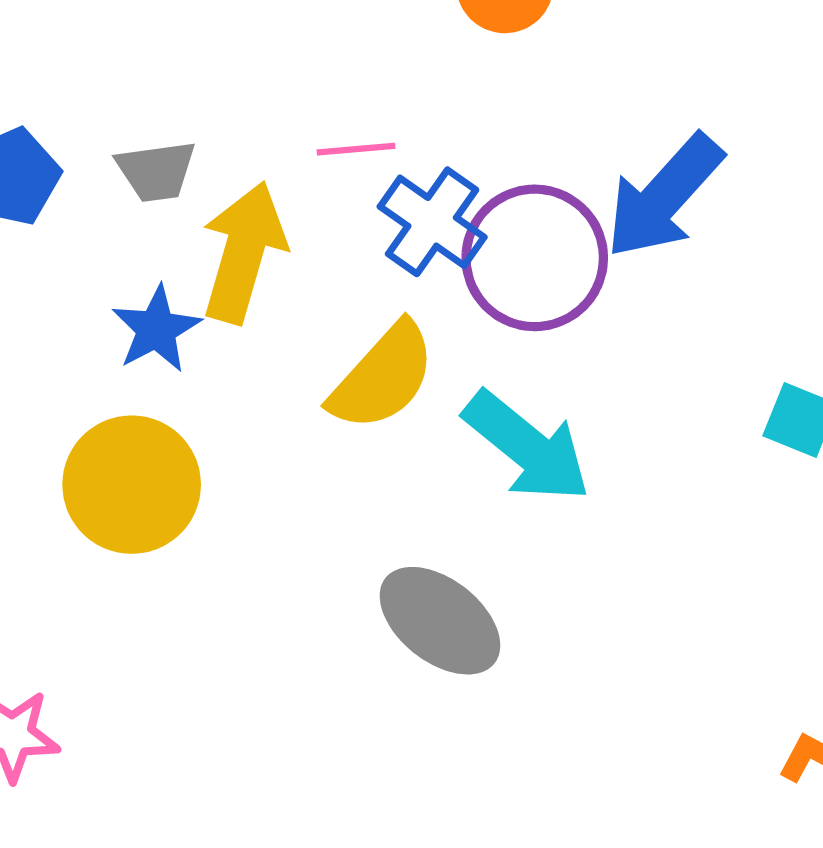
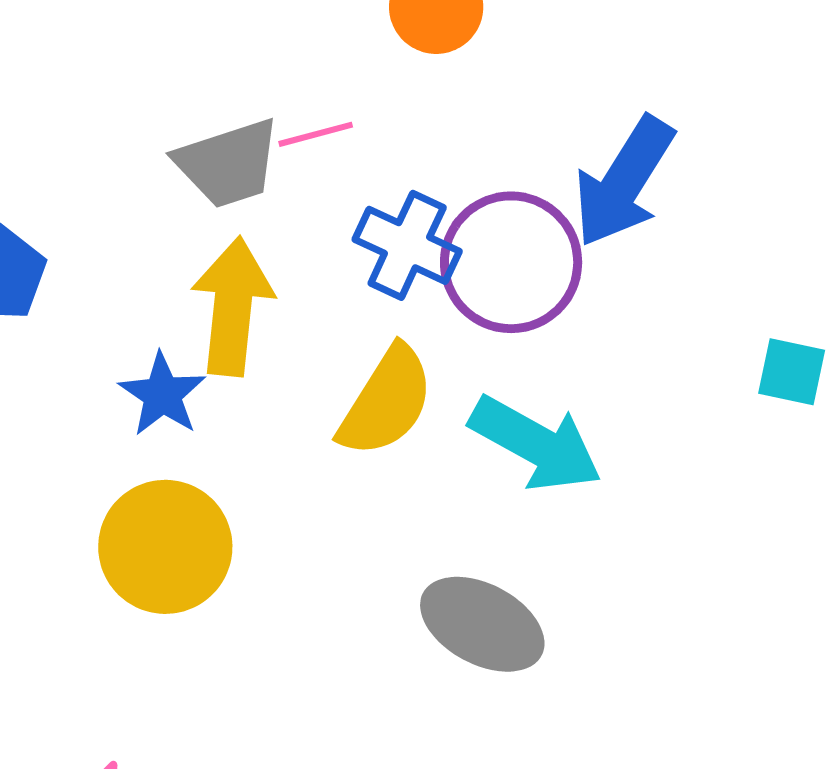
pink line: (356, 149) -> (316, 134), moved
gray trapezoid: (156, 171) -> (228, 163), moved, size x1.4

